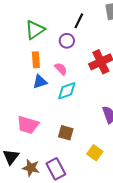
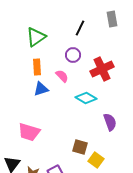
purple circle: (67, 41) -> (73, 55), moved
cyan diamond: (67, 91) -> (86, 98), moved, turned 50
brown square: (66, 133) -> (80, 147), moved

